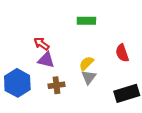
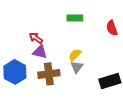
red semicircle: (122, 53) -> (112, 28), moved
brown cross: (56, 85) -> (49, 74), size x1.5

